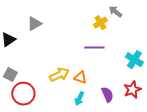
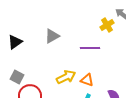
gray triangle: (34, 24) -> (52, 36), moved
purple line: (94, 48) -> (90, 48), moved

